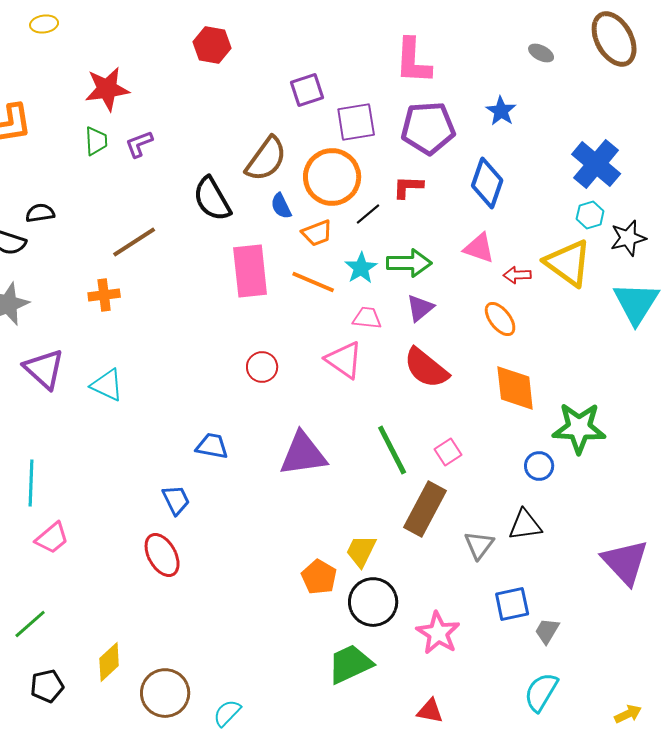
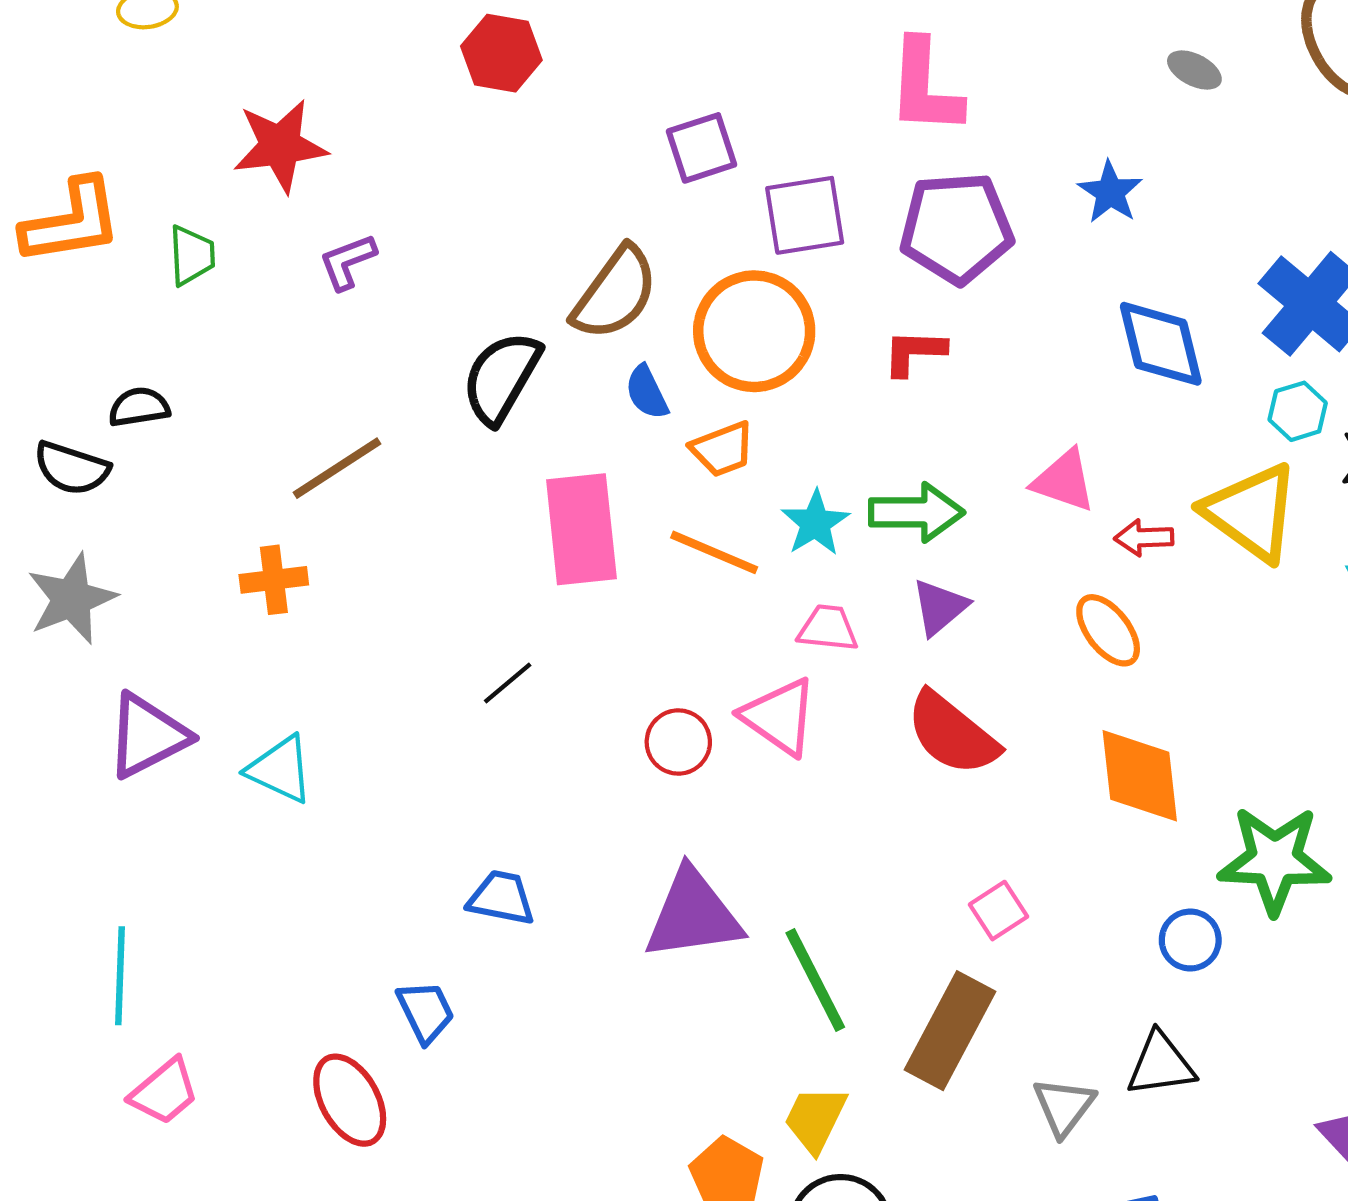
green trapezoid: (96, 141) -> (192, 255), moved
blue diamond: (487, 183) -> (1161, 344), moved, turned -33
black semicircle: (212, 199) -> (501, 378), turned 60
black line: (368, 214) -> (508, 683), moved
red circle: (262, 367) -> (678, 742), moved
purple triangle: (44, 369) -> (147, 736), turned 51
green line: (392, 450) -> (815, 980), moved
red ellipse: (162, 555) -> (350, 1100), moved

